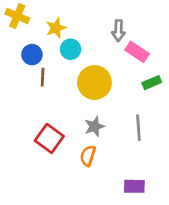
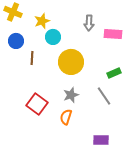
pink rectangle: (137, 52) -> (113, 34), moved, turned -30
blue circle: (32, 55) -> (16, 41), moved
green rectangle: (152, 83) -> (114, 73), moved
gray line: (138, 128) -> (104, 96), turned -30

